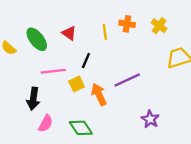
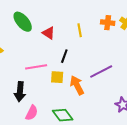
orange cross: (127, 24) -> (108, 23), moved
green ellipse: (37, 39) -> (23, 22), moved
yellow square: (77, 84) -> (57, 77), turned 32

